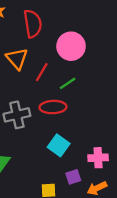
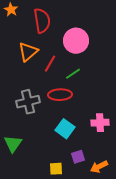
orange triangle: (17, 59) -> (28, 52), turned 30
pink cross: (98, 158) -> (100, 123), moved

